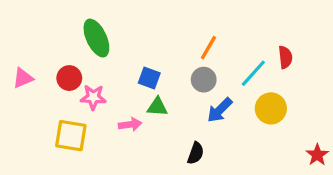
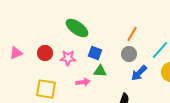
green ellipse: (96, 38) -> (77, 28), moved, turned -30
pink star: (93, 97) -> (68, 58), moved

